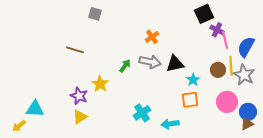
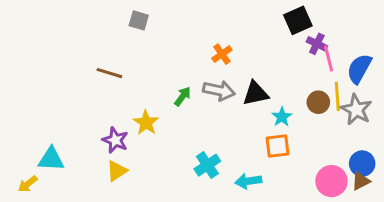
pink circle: (227, 102) -> (331, 181), moved

